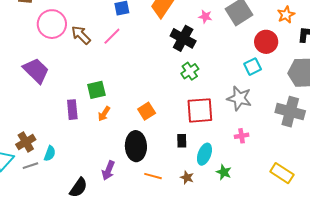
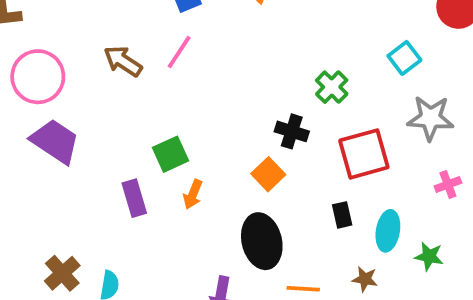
pink circle: (52, 24) -> (38, 77), moved
black cross: (183, 38) -> (292, 131), moved, size x0.7
cyan square: (253, 67) -> (404, 58), moved

